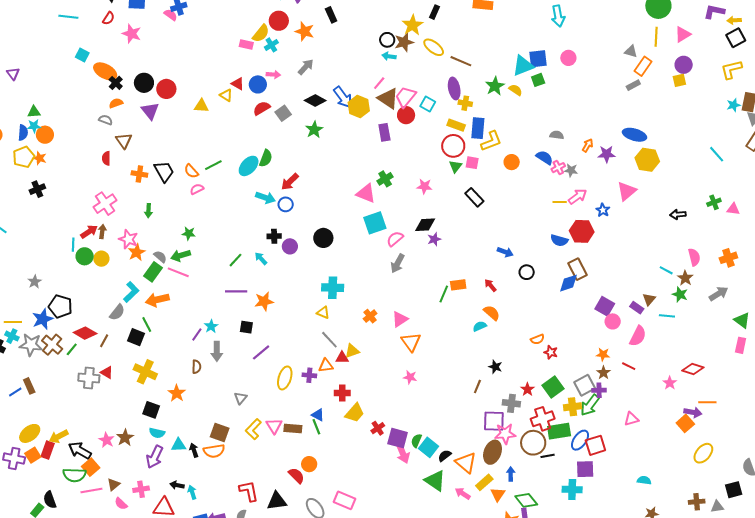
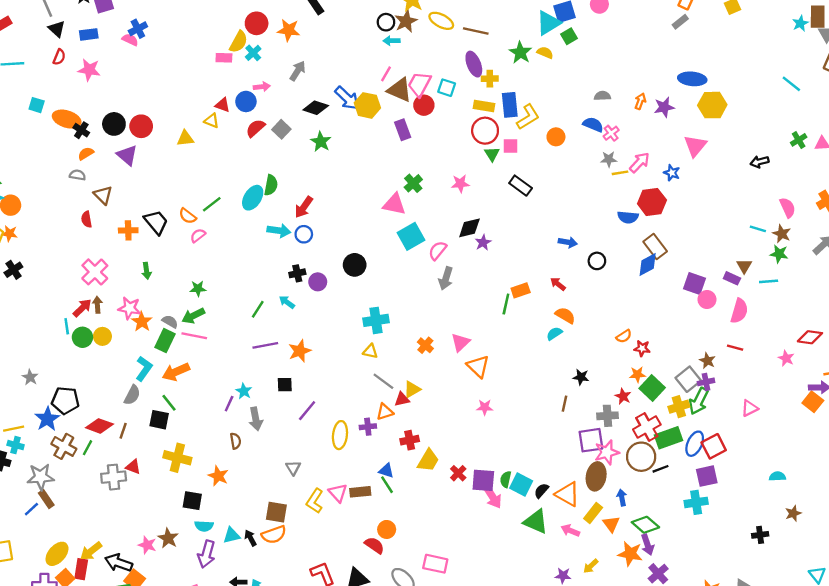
gray star: (571, 170) -> (609, 159), moved
gray star: (31, 345) -> (41, 477), moved
orange star: (603, 354) -> (637, 374), moved

